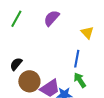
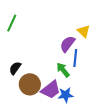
purple semicircle: (52, 18) -> (67, 44), moved
green arrow: (80, 80) -> (63, 70), moved

